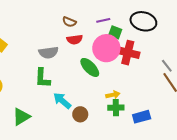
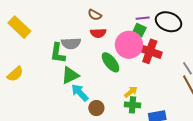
purple line: (103, 20) -> (143, 18), moved
green L-shape: (42, 78) -> (58, 53), moved
yellow arrow: (113, 95) -> (131, 92), turned -32
green triangle: (21, 117) -> (70, 75), moved

